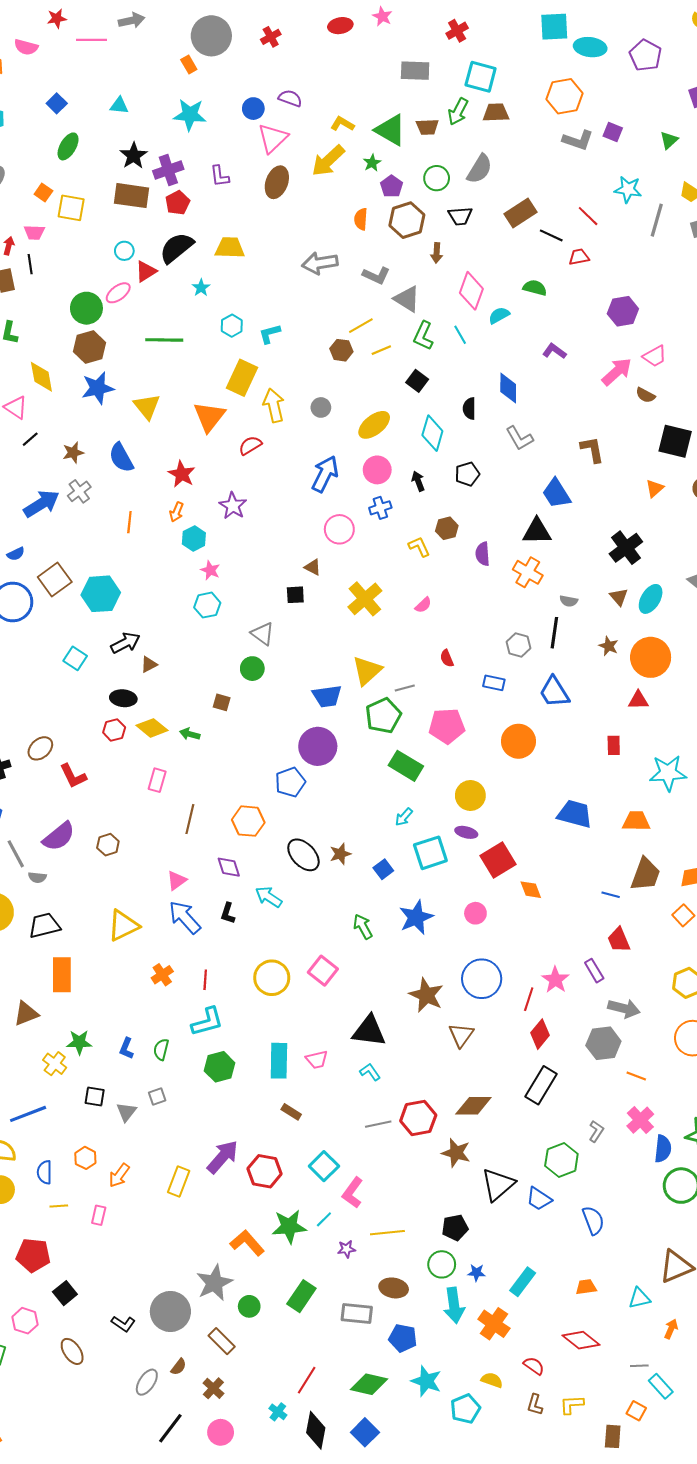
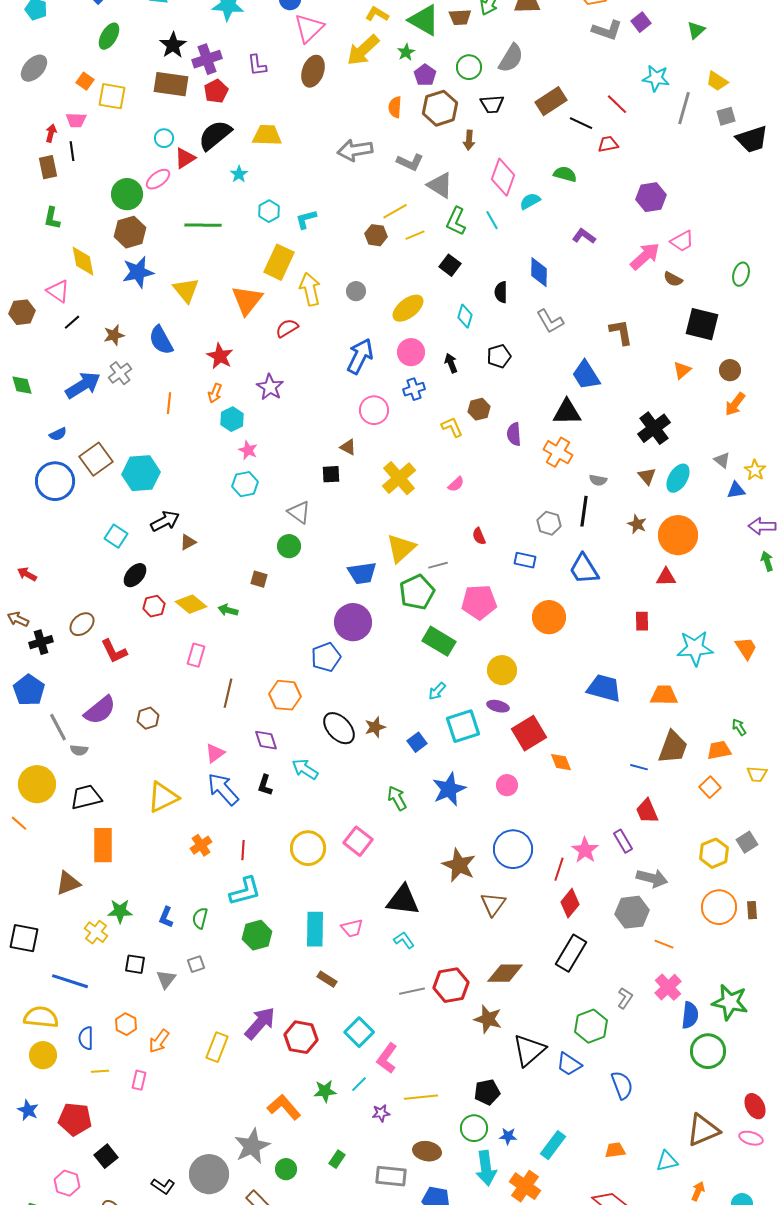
purple square: (613, 132) -> (641, 22), turned 30
cyan diamond: (432, 433) -> (465, 316), size x0.7
black ellipse: (123, 698) -> (135, 575), moved, turned -55
blue line: (28, 1114) -> (70, 981), turned 39
green star: (289, 1227) -> (325, 1091), size x0.7
green rectangle: (301, 1296) -> (337, 1159), size x0.6

